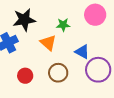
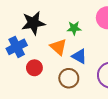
blue triangle: (82, 52) -> (79, 56), moved
red circle: (25, 76) -> (34, 68), moved

